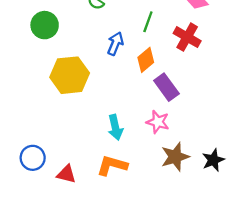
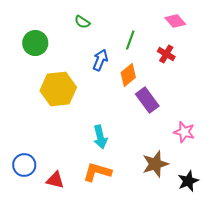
red cross: (187, 37) -> (166, 54), size x0.7
pink star: (158, 122) -> (184, 132), moved
black star: (213, 160) -> (188, 181), moved

